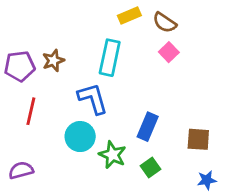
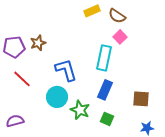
cyan rectangle: (110, 58) -> (104, 58), moved
red line: (31, 111) -> (22, 79), turned -60
green square: (150, 167) -> (107, 119), turned -32

